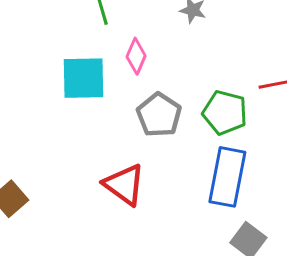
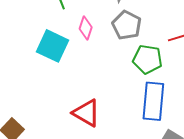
cyan square: (83, 78) -> (53, 46), turned 32
gray pentagon: (159, 115) -> (127, 25), moved

